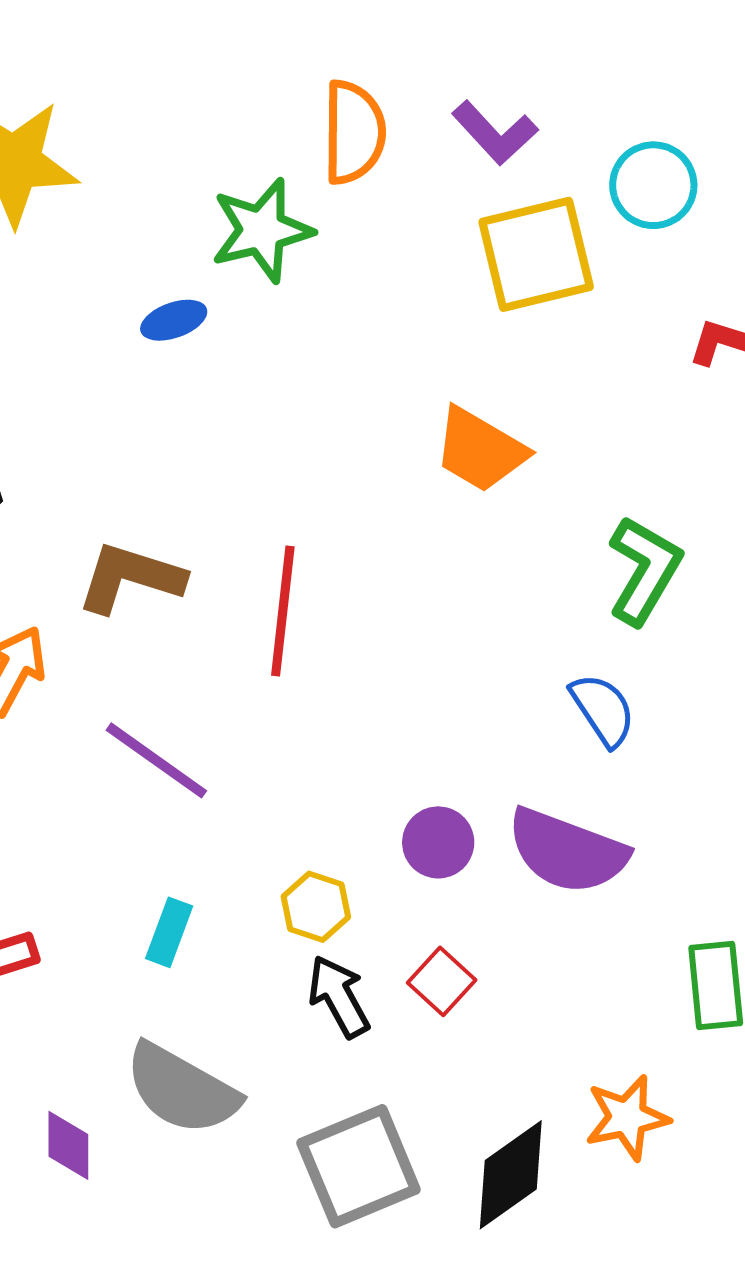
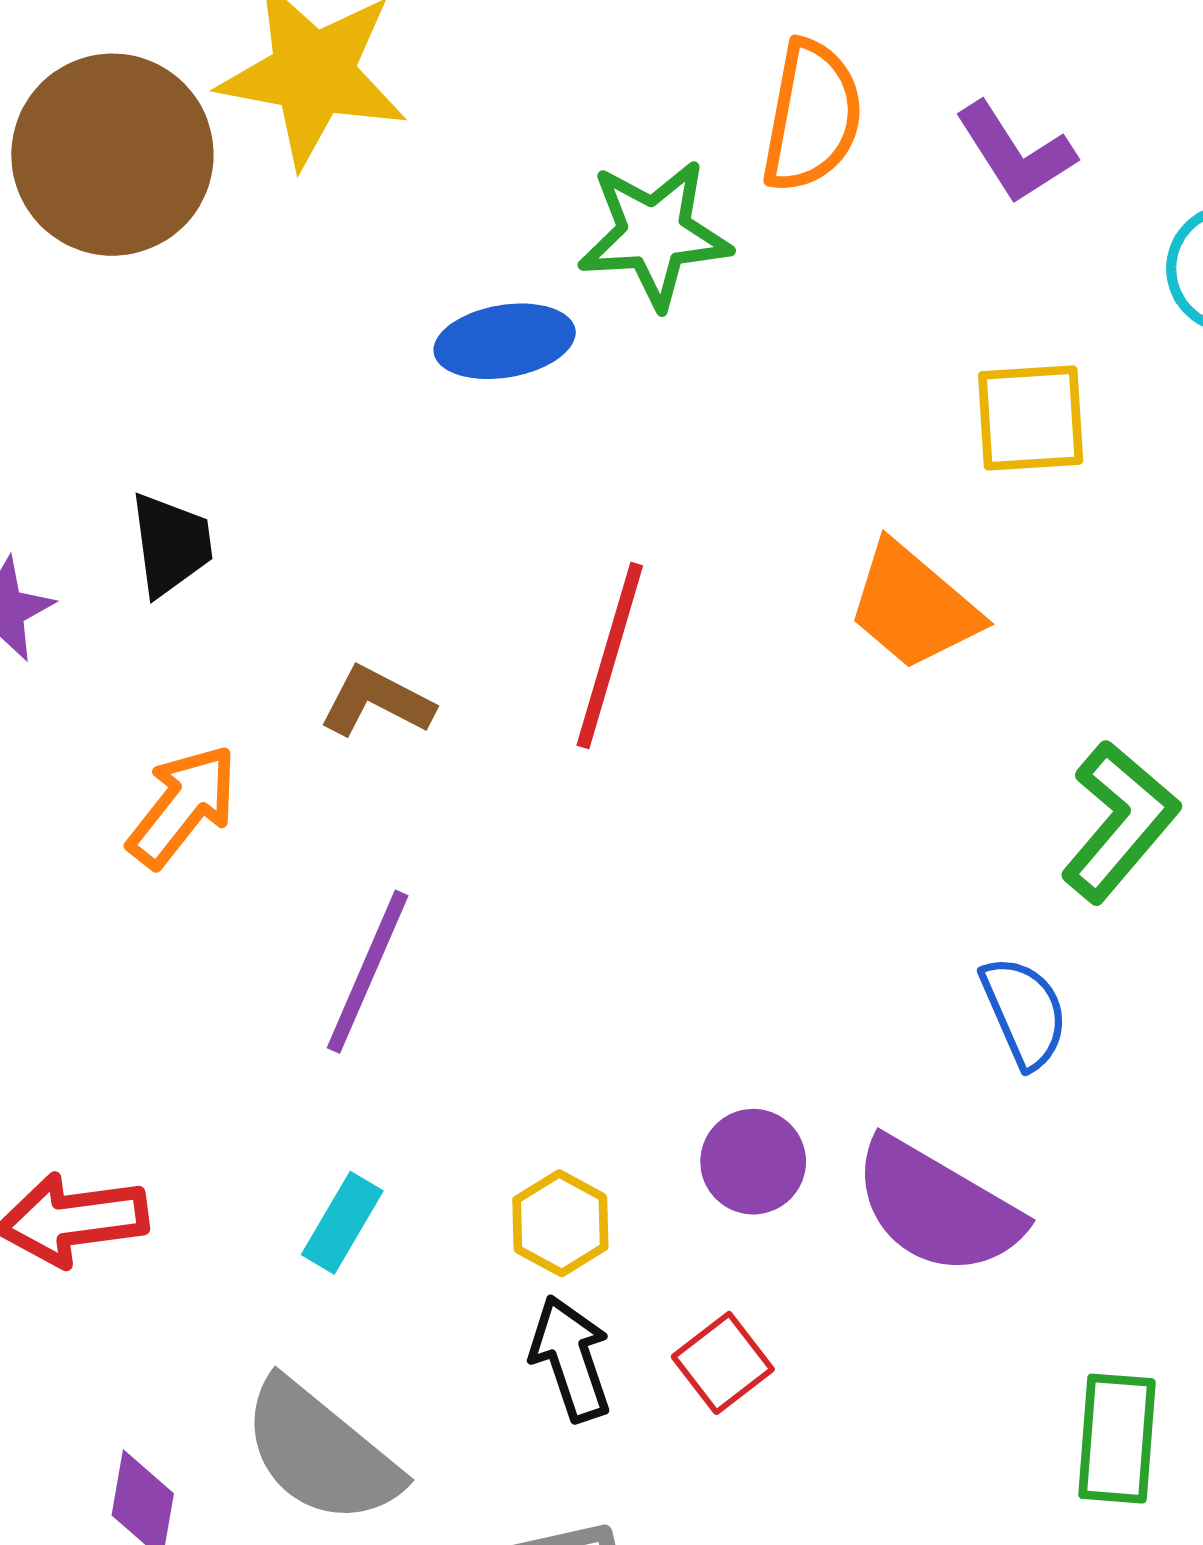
yellow square: (536, 254) -> (1031, 418), moved, size x0.7
blue ellipse: (174, 320) -> (505, 341), size x1.4
brown L-shape: (130, 578) -> (377, 702), size x0.7
red line: (283, 611) -> (610, 656), moved
purple line: (156, 760) -> (368, 972), turned 68

